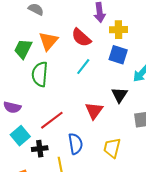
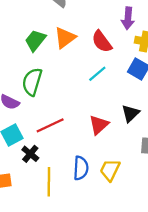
green semicircle: (40, 74) -> (32, 82), moved
blue semicircle: (75, 144) -> (81, 168), moved
black cross: (40, 149) -> (30, 154), turned 35

